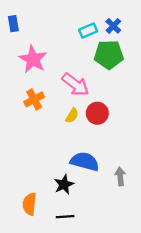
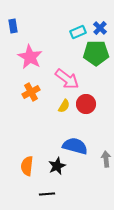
orange semicircle: (29, 204) -> (27, 166), moved
black line: (65, 217) -> (47, 194), moved

